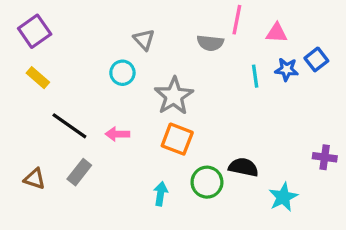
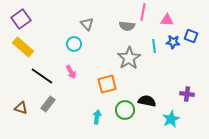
blue square: (316, 59) -> (191, 36), turned -32
yellow rectangle: (38, 78) -> (23, 47), size x1.5
gray star: (174, 96) -> (129, 58), moved
pink arrow: (117, 134) -> (71, 72), moved, turned -120
orange square: (177, 139) -> (107, 84), turned -36
purple cross: (325, 157) -> (187, 94), moved

